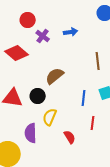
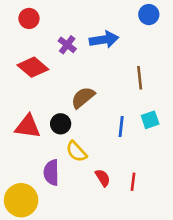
red circle: (28, 20) -> (29, 18), moved
blue arrow: (71, 32) -> (104, 40), size x1.5
yellow semicircle: (50, 117) -> (76, 151), turned -66
red line: (93, 123) -> (133, 182), moved

